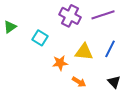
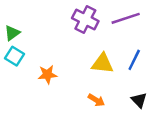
cyan square: (40, 38) -> (14, 56), moved
orange star: (60, 63) -> (47, 75), moved

